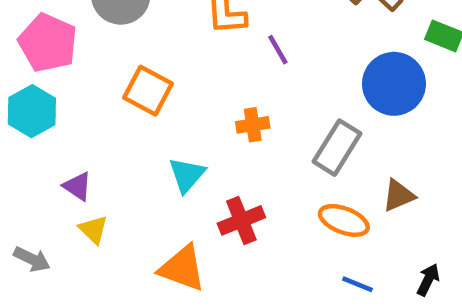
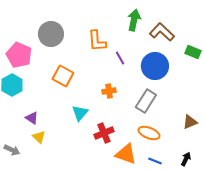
blue circle: (394, 84) -> (155, 66), moved
brown triangle: (399, 195) -> (190, 122), moved
orange triangle: (182, 268) -> (126, 154), moved

